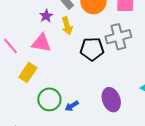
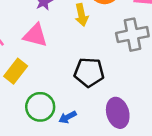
yellow arrow: (67, 26) -> (82, 15), moved
black pentagon: (92, 49) -> (89, 72), moved

